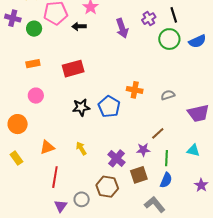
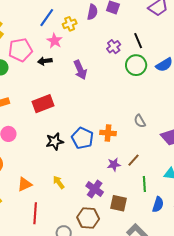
purple arrow: (122, 28) -> (80, 70), moved
orange cross: (135, 90) -> (108, 133), moved
gray semicircle: (168, 95) -> (140, 121), turned -96
purple star: (143, 150) -> (114, 165), moved
brown square: (139, 175) -> (119, 203), turned 36
blue semicircle: (166, 180) -> (158, 205), moved

